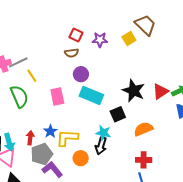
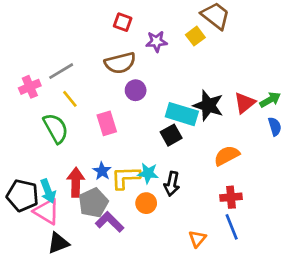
red square: (76, 35) -> (123, 22), moved
brown semicircle: (72, 53) -> (120, 63), size x1.6
gray line: (18, 62) -> (61, 71), moved
cyan rectangle: (91, 95) -> (182, 114), moved
black square: (118, 114) -> (171, 135), moved
cyan star: (103, 133) -> (148, 173), moved
red arrow: (30, 138) -> (76, 182), size x1.5

